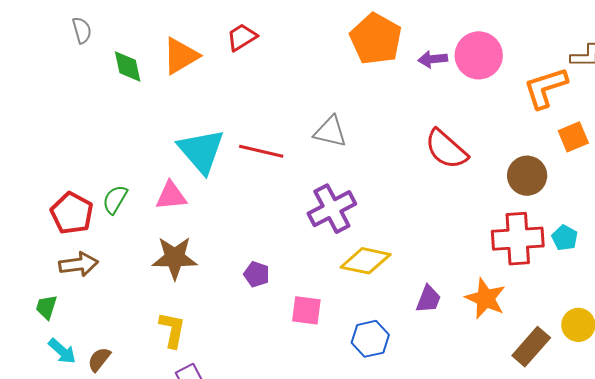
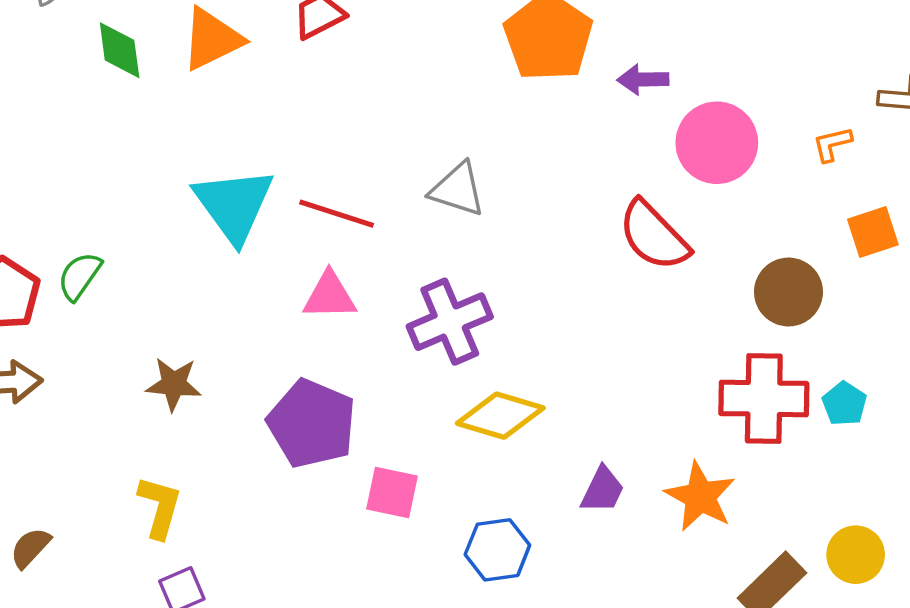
pink circle: (479, 55) -> (717, 143), moved
orange L-shape: (546, 88) -> (832, 144), size x0.5
pink triangle: (171, 196) -> (330, 296), moved
brown star: (175, 258) -> (174, 384), size x0.7
purple pentagon: (257, 274) -> (312, 424), size x2.0

